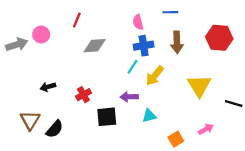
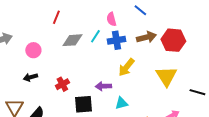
blue line: (170, 12) -> (140, 10), turned 40
pink circle: (41, 35) -> (33, 50), moved
red hexagon: (219, 38) -> (173, 40), moved
brown arrow: (177, 42) -> (146, 37), turned -102
cyan line: (132, 67) -> (95, 36), moved

